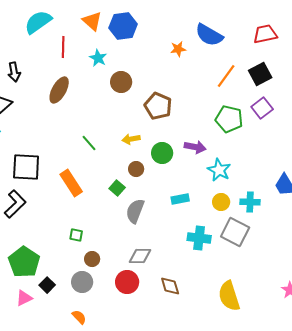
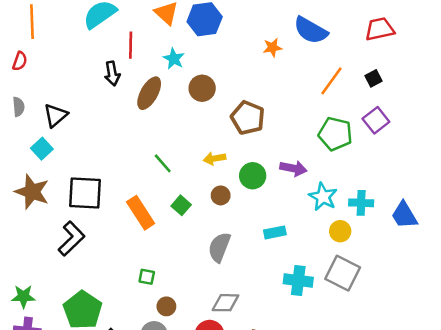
black arrow: (14, 72) -> (112, 73), moved
black square: (260, 74) -> (373, 78), size x0.6
brown ellipse: (59, 90) -> (149, 93), moved
green square: (117, 188) -> (181, 205), moved
yellow circle: (221, 202) -> (340, 231), moved
cyan cross: (250, 202) -> (361, 203), moved

